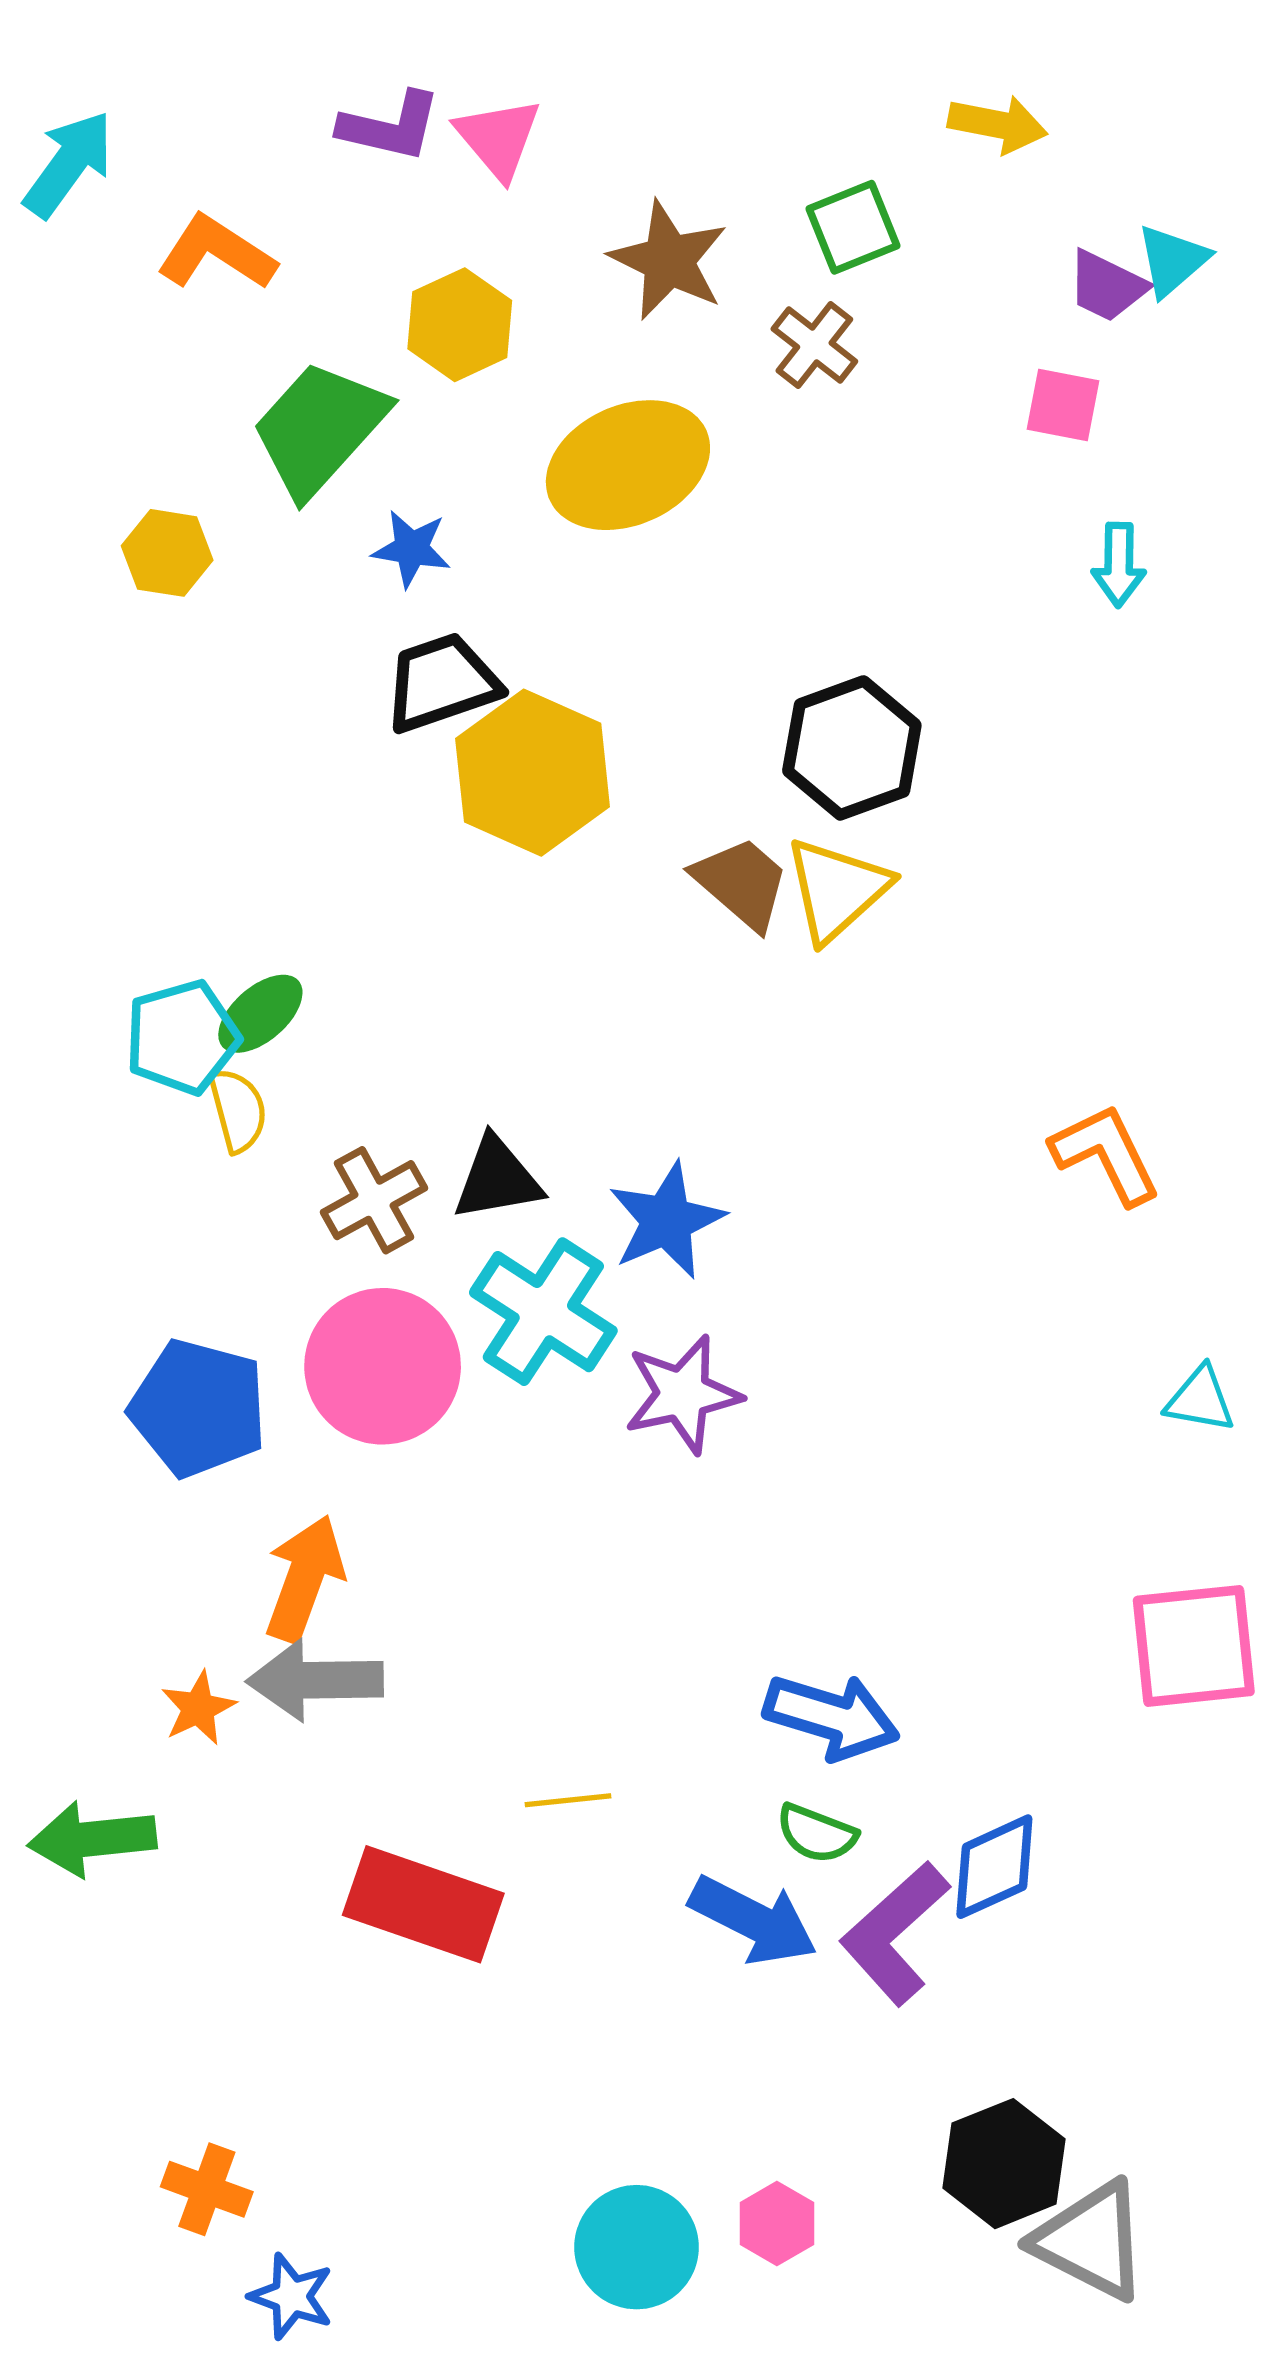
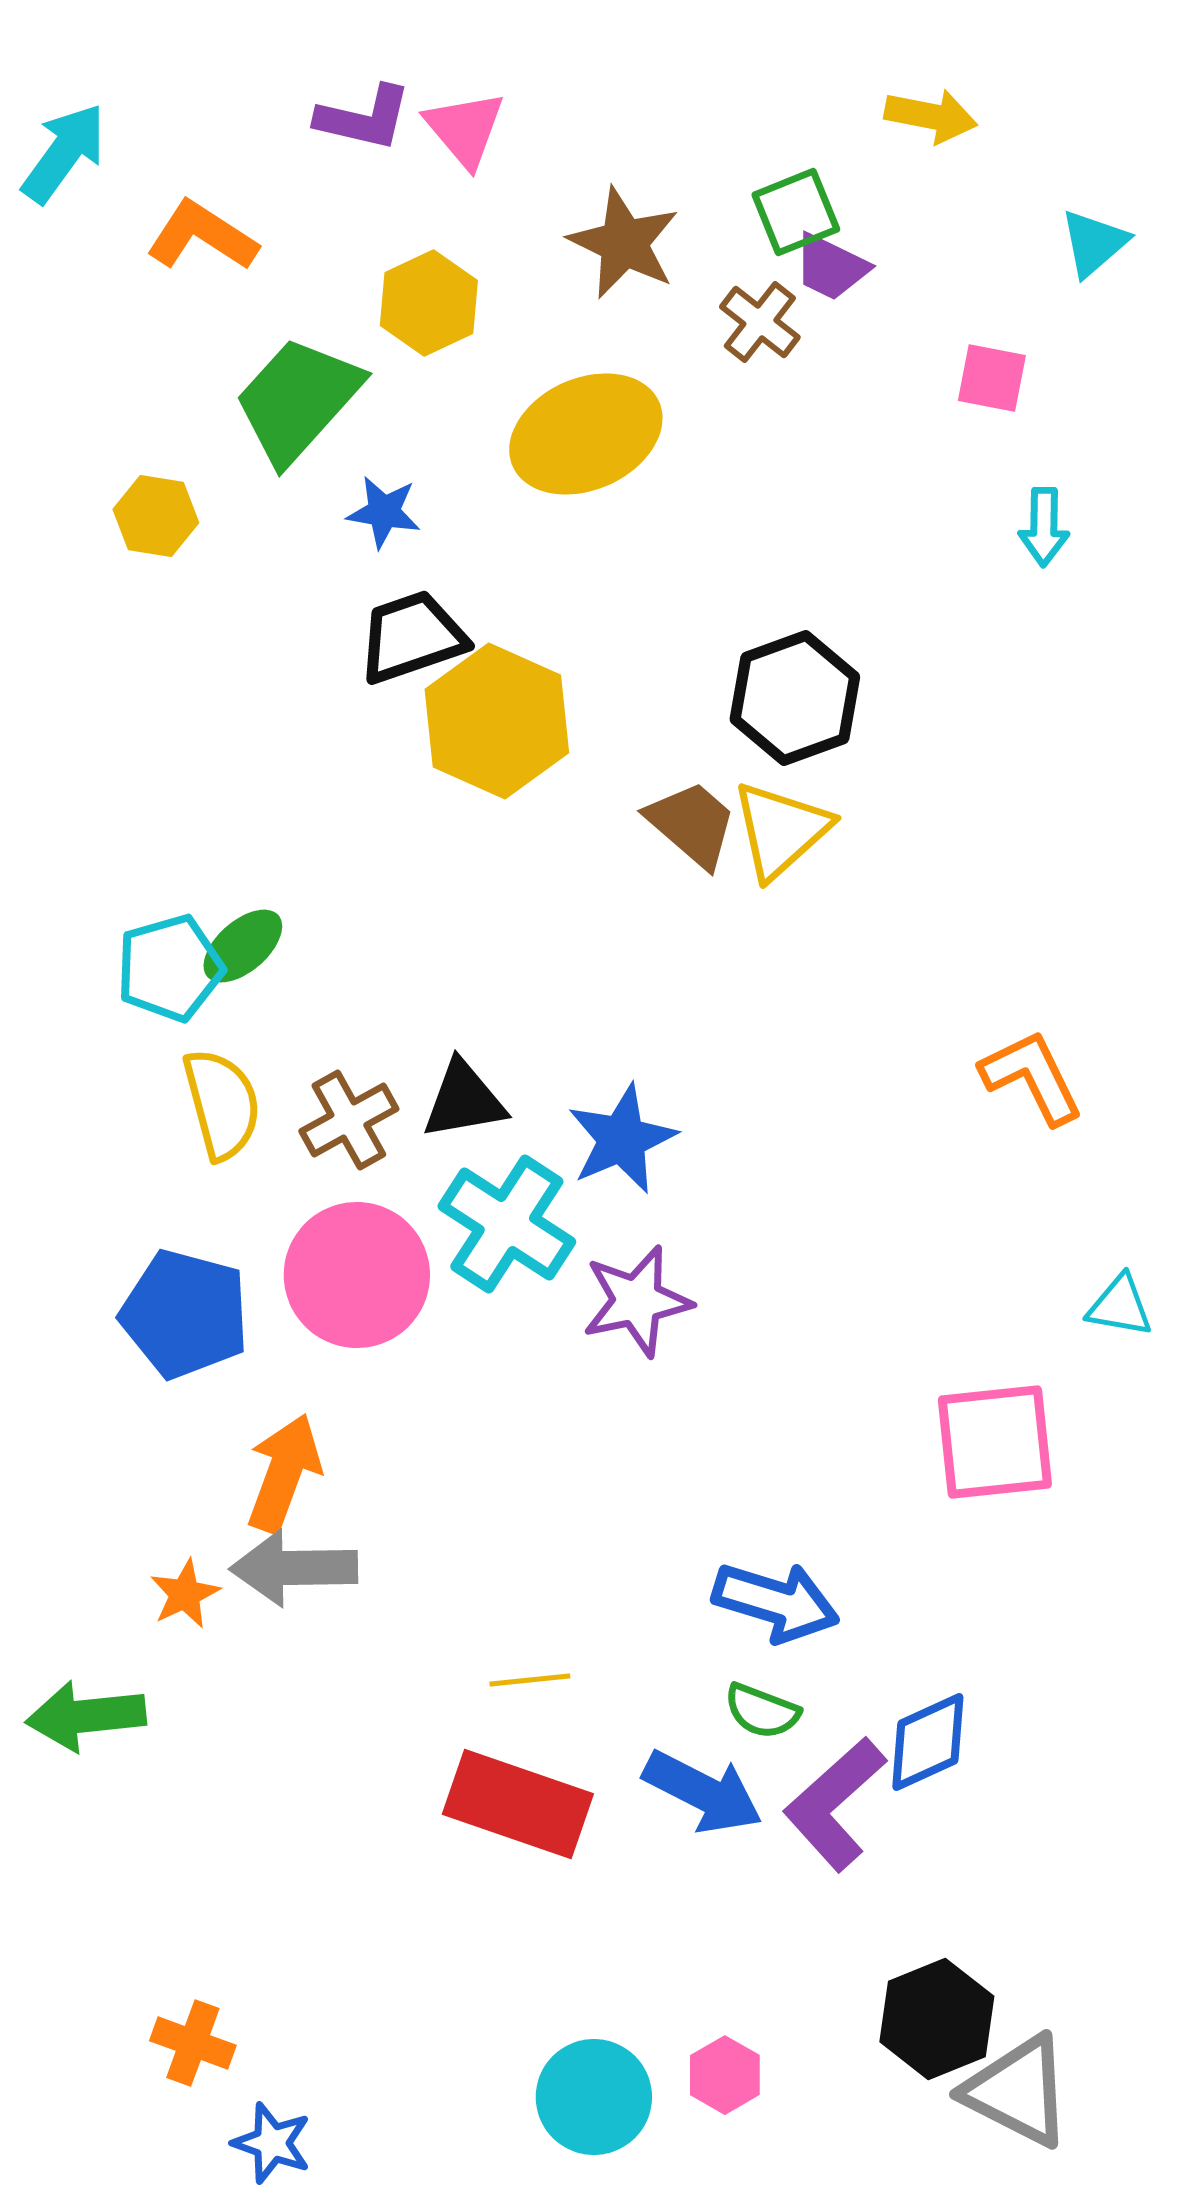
purple trapezoid: (1107, 286) -> (831, 267), moved
yellow semicircle: (238, 1110) -> (222, 1104), moved, size x1.4
pink square: (1194, 1646) -> (995, 1442), moved
red rectangle: (423, 1904) -> (518, 1804), moved

